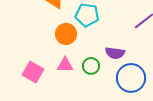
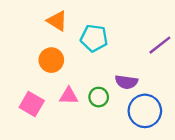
orange circle: (66, 34) -> (51, 60), moved

